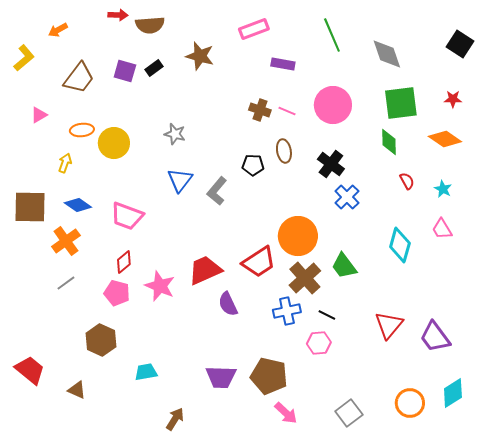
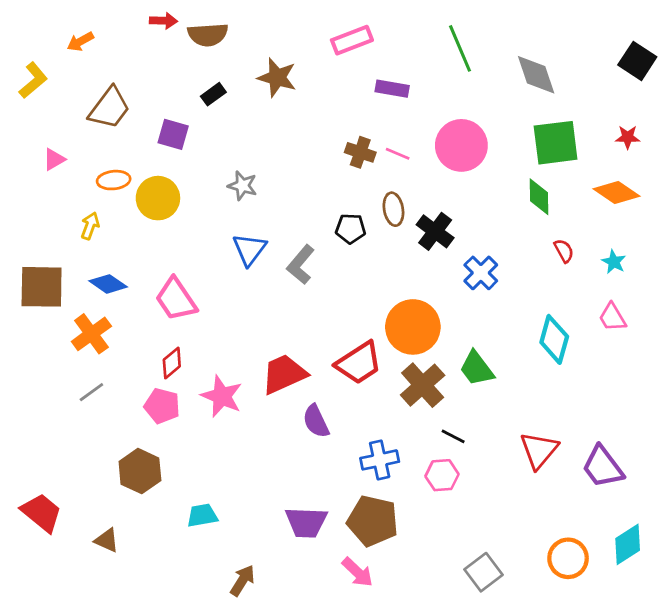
purple square: (125, 71) -> (173, 134), moved
black cross: (331, 164) -> (435, 231), moved
pink trapezoid: (127, 216) -> (176, 299), turned 36
blue cross: (287, 311) -> (380, 460), moved
pink arrow: (286, 413) -> (357, 572), moved

